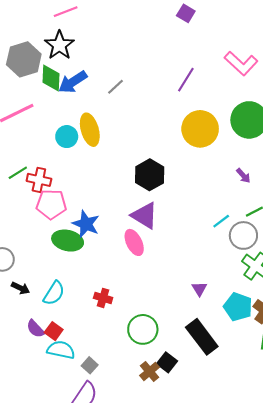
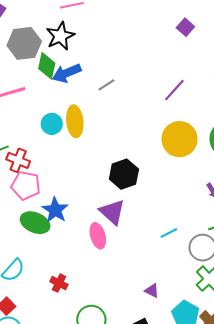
cyan line: (221, 221) -> (169, 233), moved
purple triangle: (199, 289) -> (152, 291), turned -42

